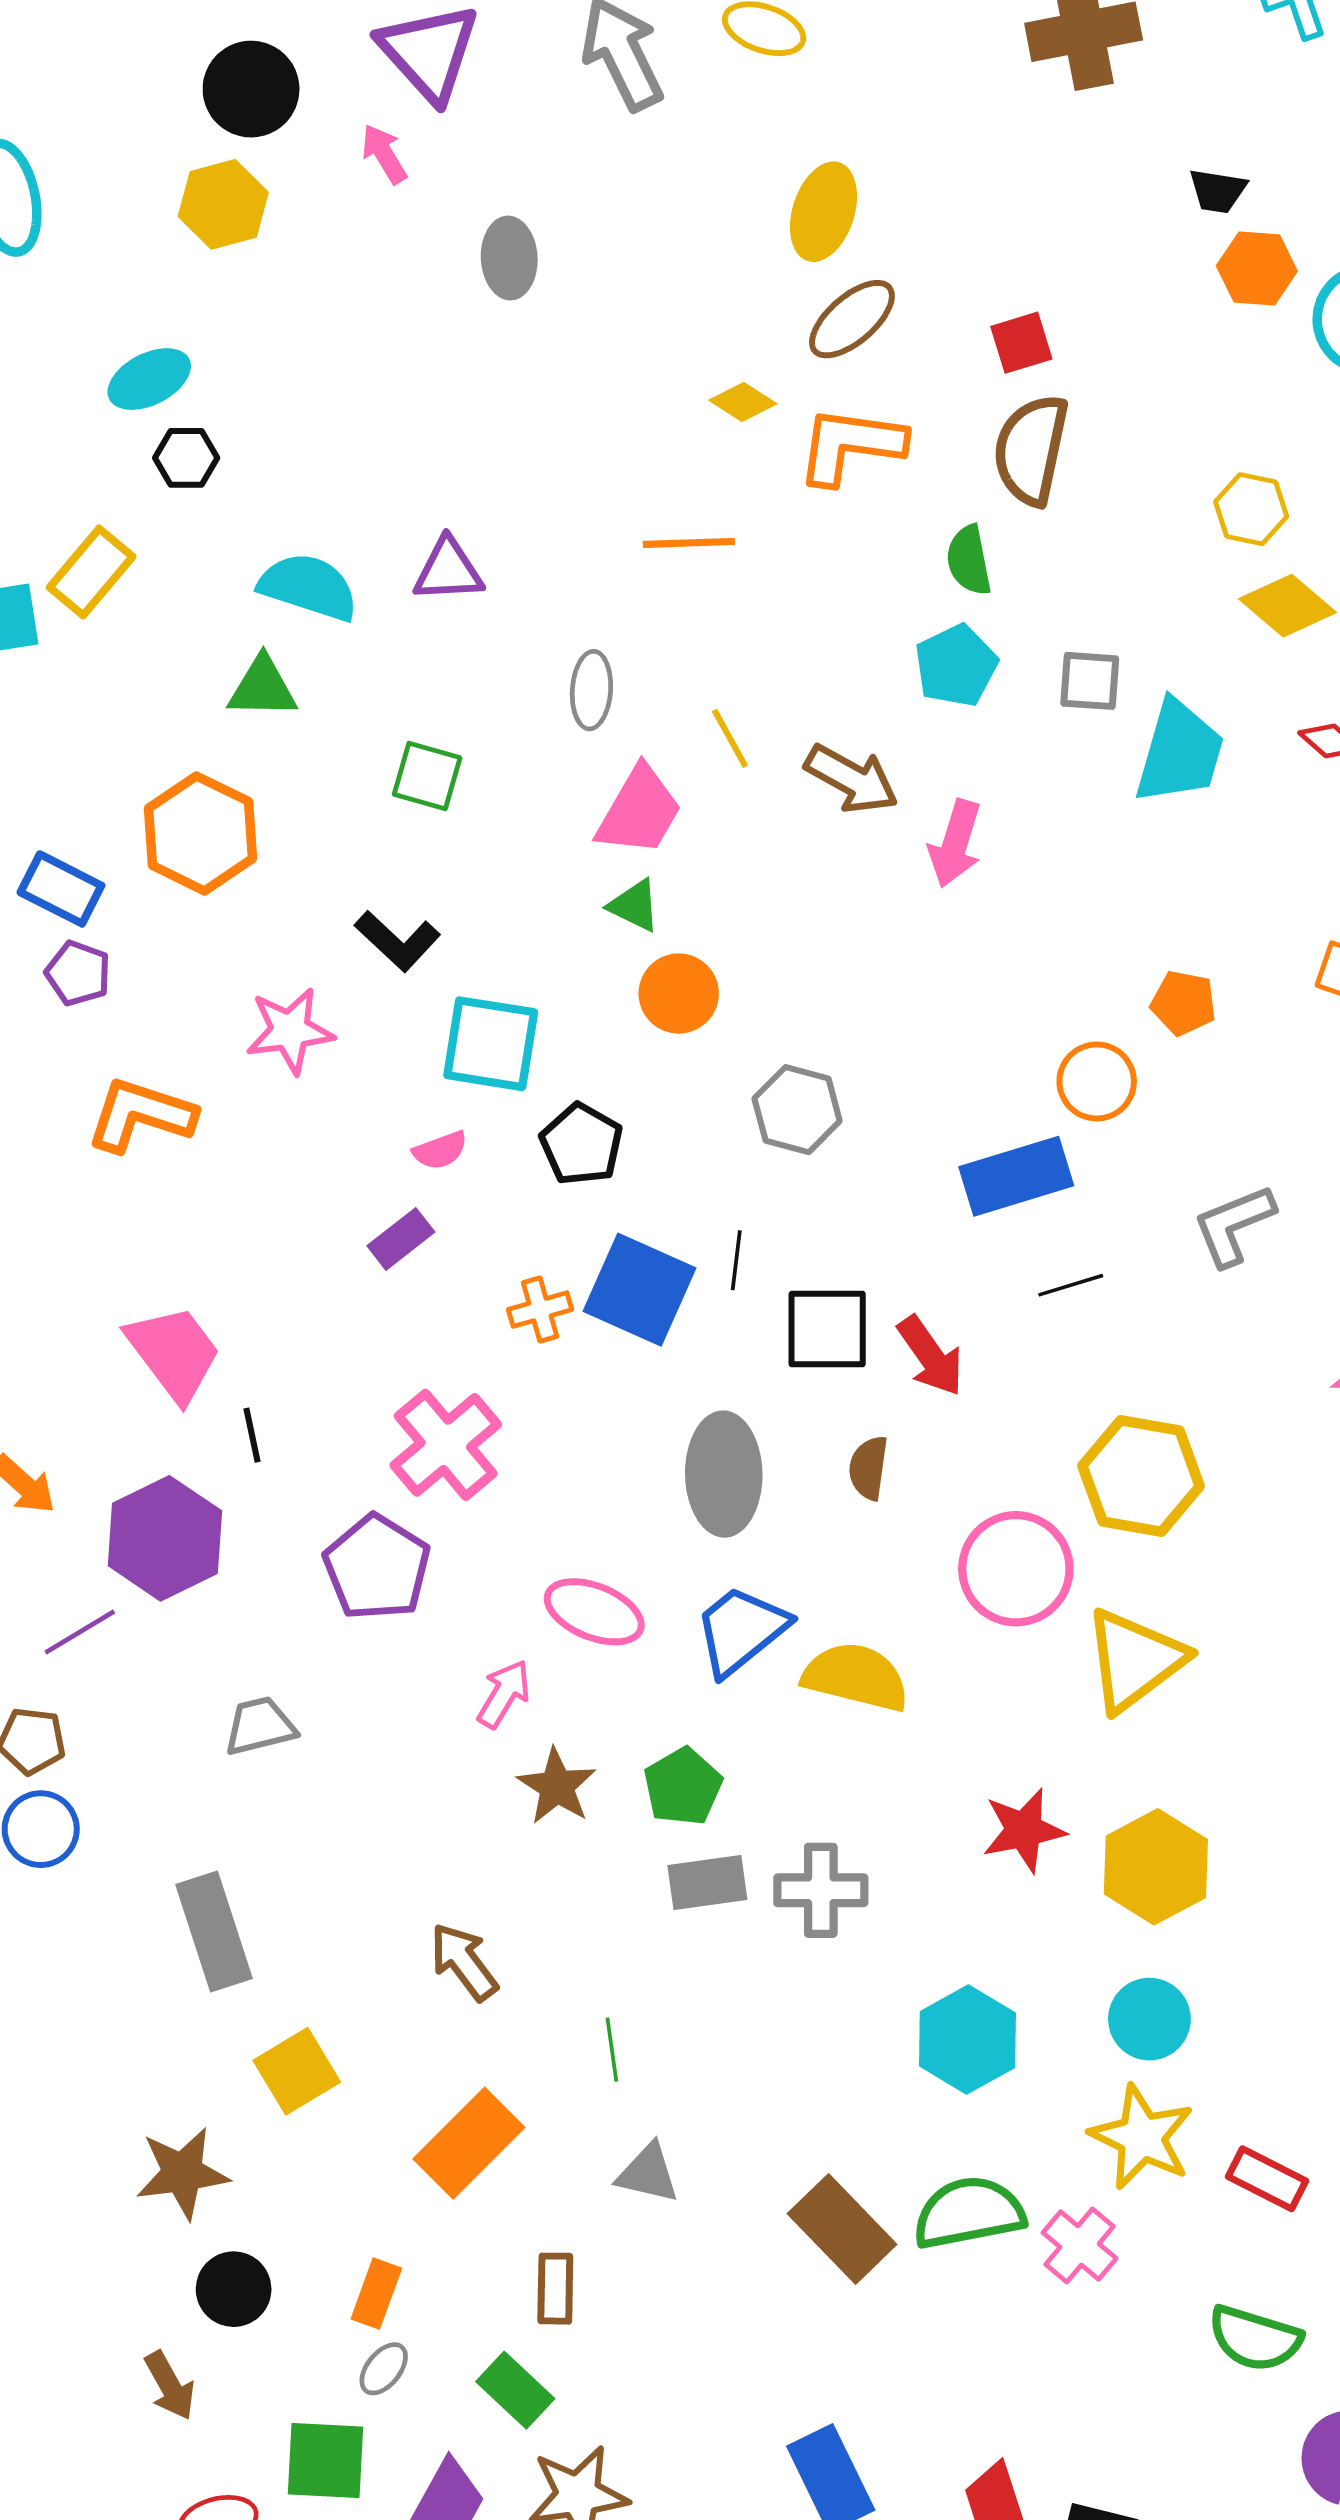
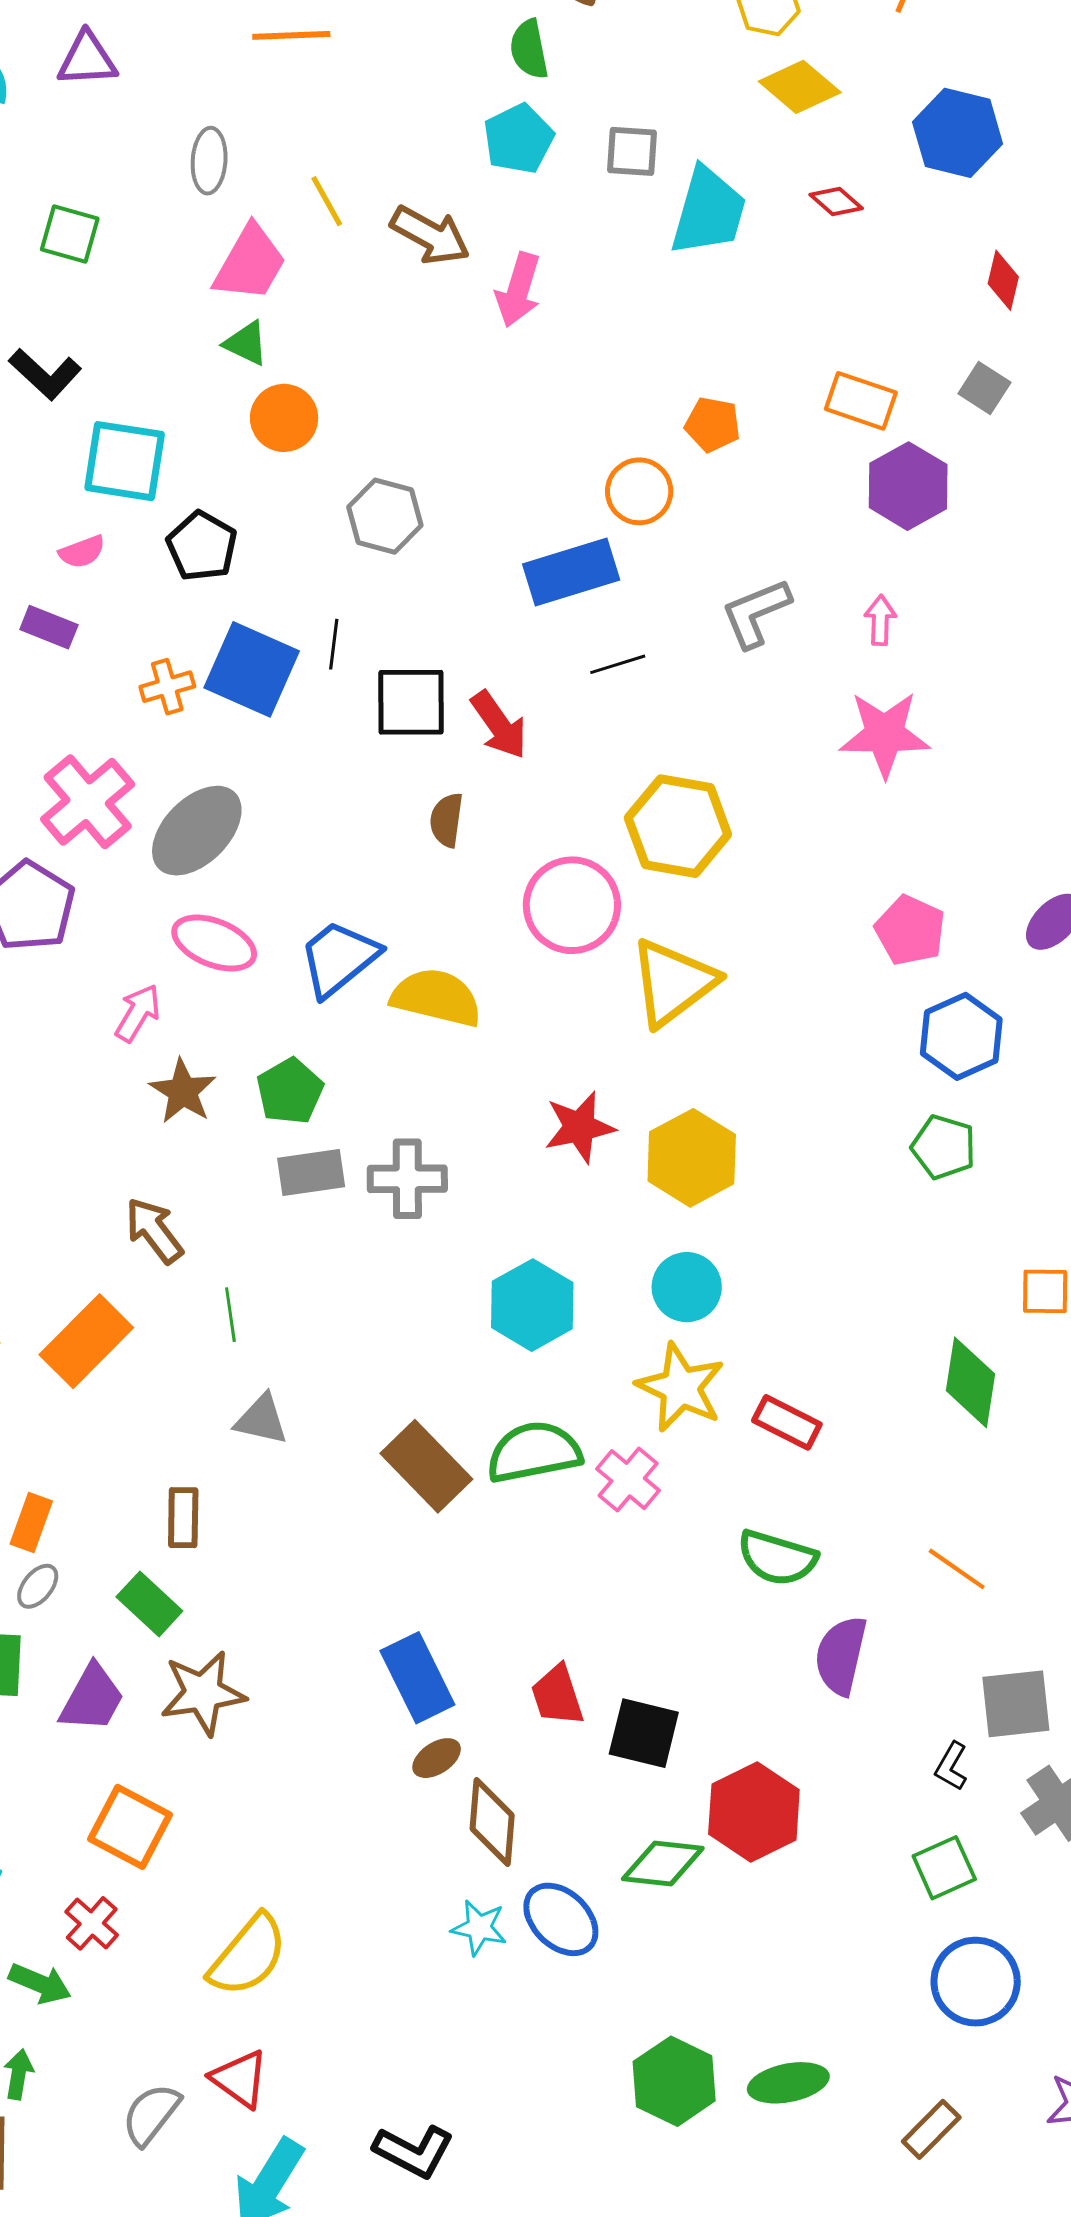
purple rectangle: (401, 1239) -> (49, 627), turned 60
gray ellipse: (724, 1474) -> (197, 831), moved, turned 46
brown arrow: (464, 1962) -> (154, 1231), moved
orange rectangle: (469, 2143) -> (86, 1341), moved

